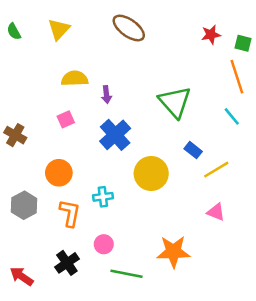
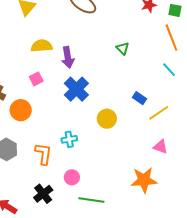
purple arrow: (106, 95) -> (68, 57), size x1.5
green triangle: (175, 102) -> (123, 48), moved, size x0.5
orange circle: (59, 173) -> (21, 110), moved
yellow circle: (151, 174) -> (107, 119), size x0.7
orange star: (173, 252) -> (144, 180), moved

